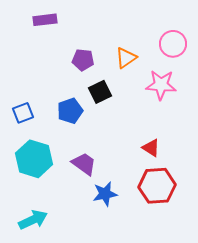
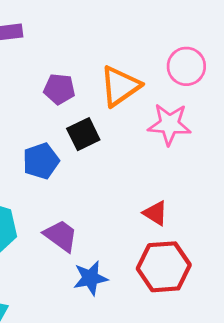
orange triangle: (126, 58) -> (120, 86), size x1.4

